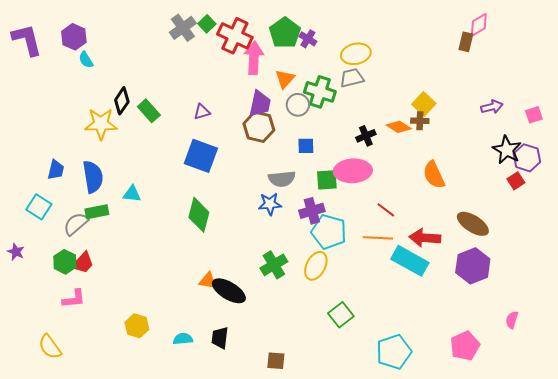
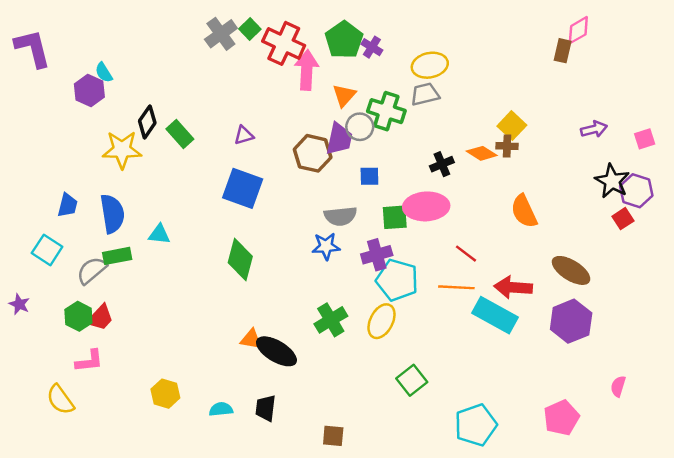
purple hexagon: (74, 37) -> (89, 91), moved
purple trapezoid: (260, 104) -> (339, 139), moved
yellow semicircle: (50, 347) -> (60, 400), moved

